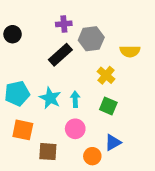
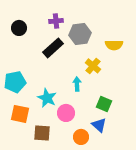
black circle: (13, 34) -> (19, 28), moved
cyan star: (50, 98) -> (47, 98), moved
cyan arrow: (75, 99) -> (77, 84), moved
green square: (108, 106) -> (104, 104), moved
blue triangle: (113, 142) -> (99, 125), turned -49

